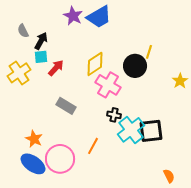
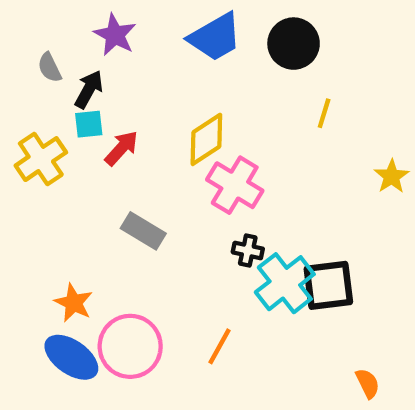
purple star: (73, 16) -> (115, 35), moved
black circle: (135, 66) -> (294, 44), moved
orange line: (93, 146) -> (219, 346), moved

